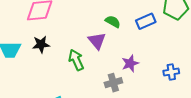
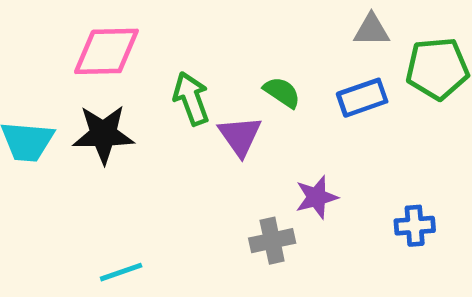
black star: (41, 44) -> (103, 134), size x1.4
green arrow: (76, 60) -> (191, 99), moved

